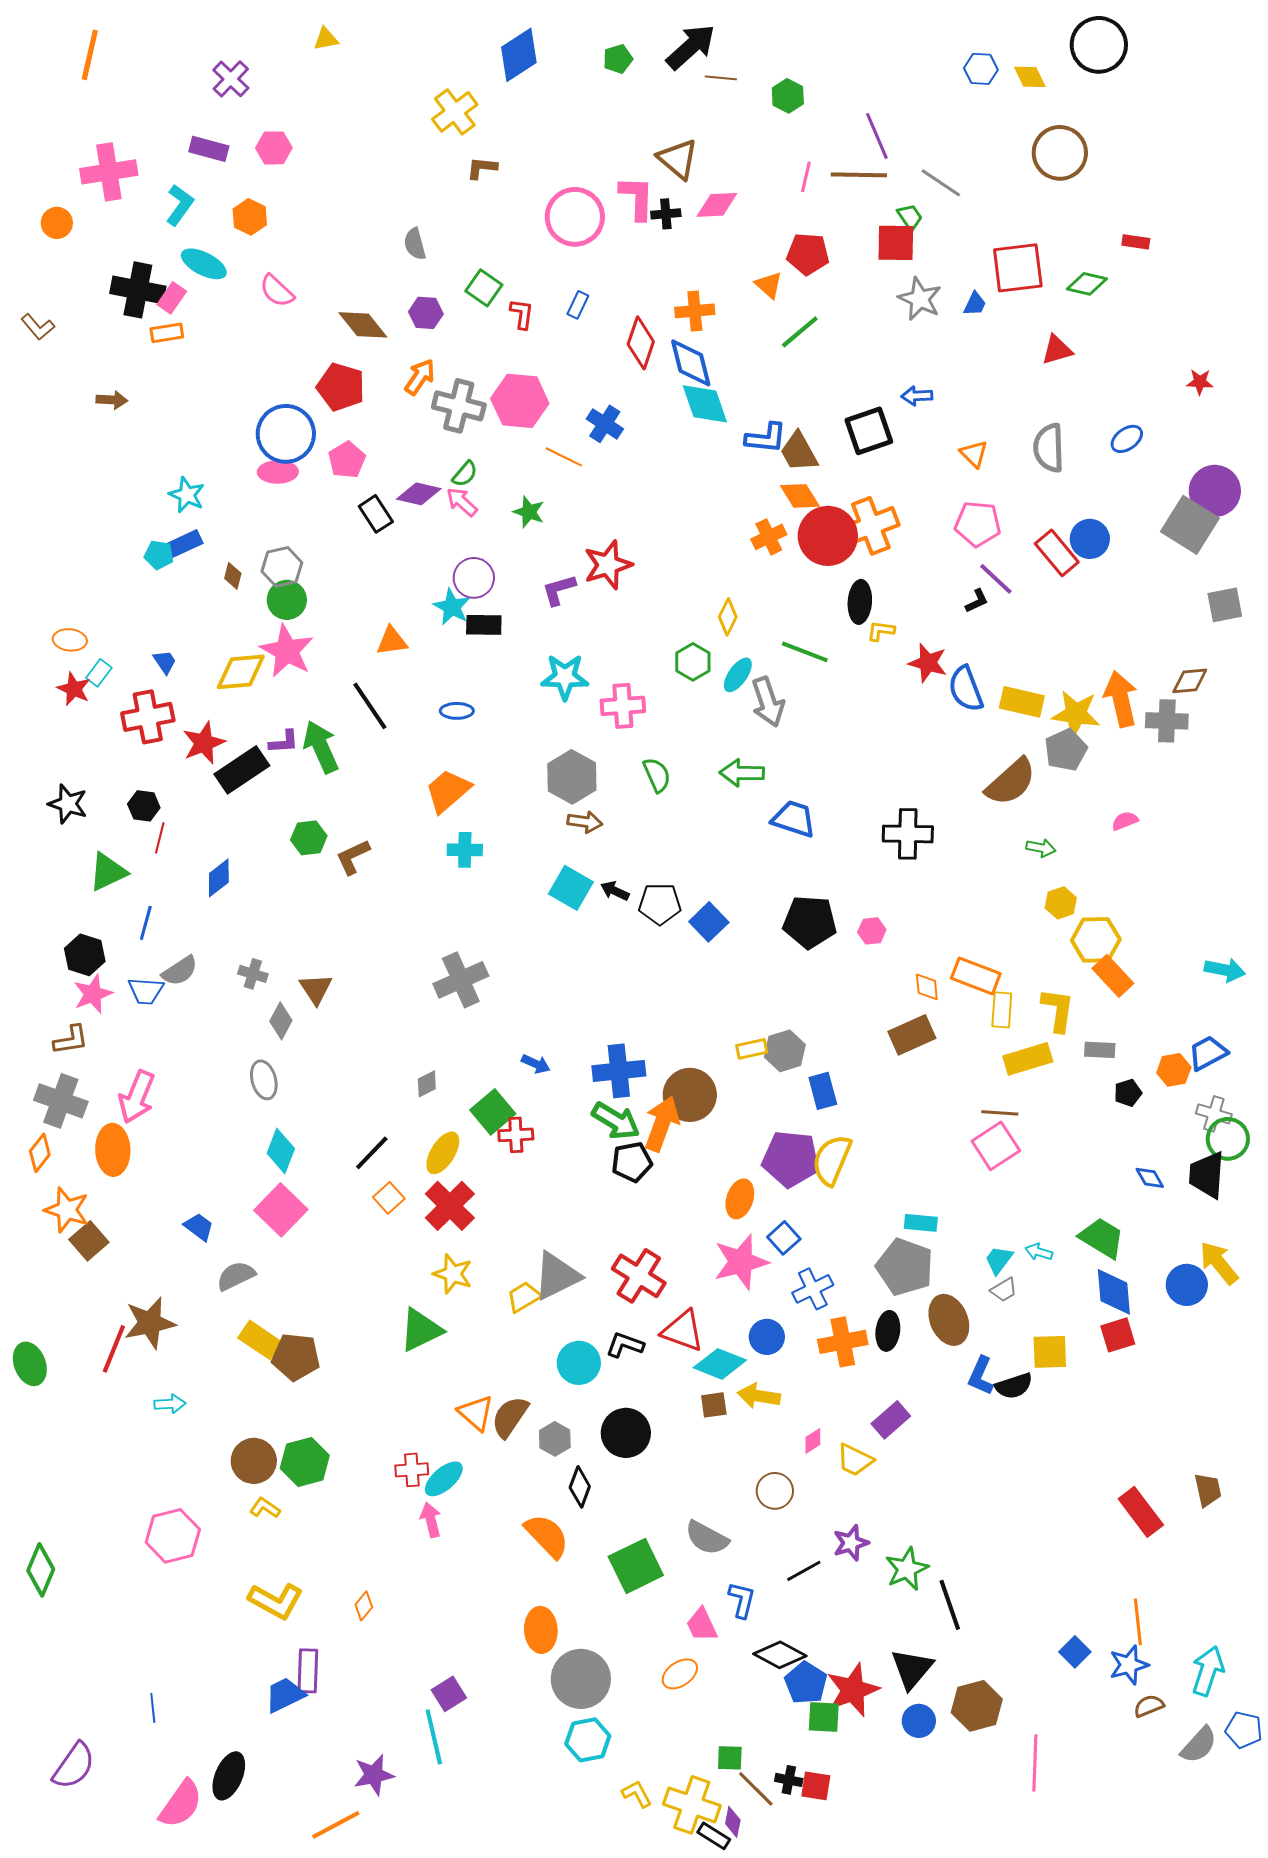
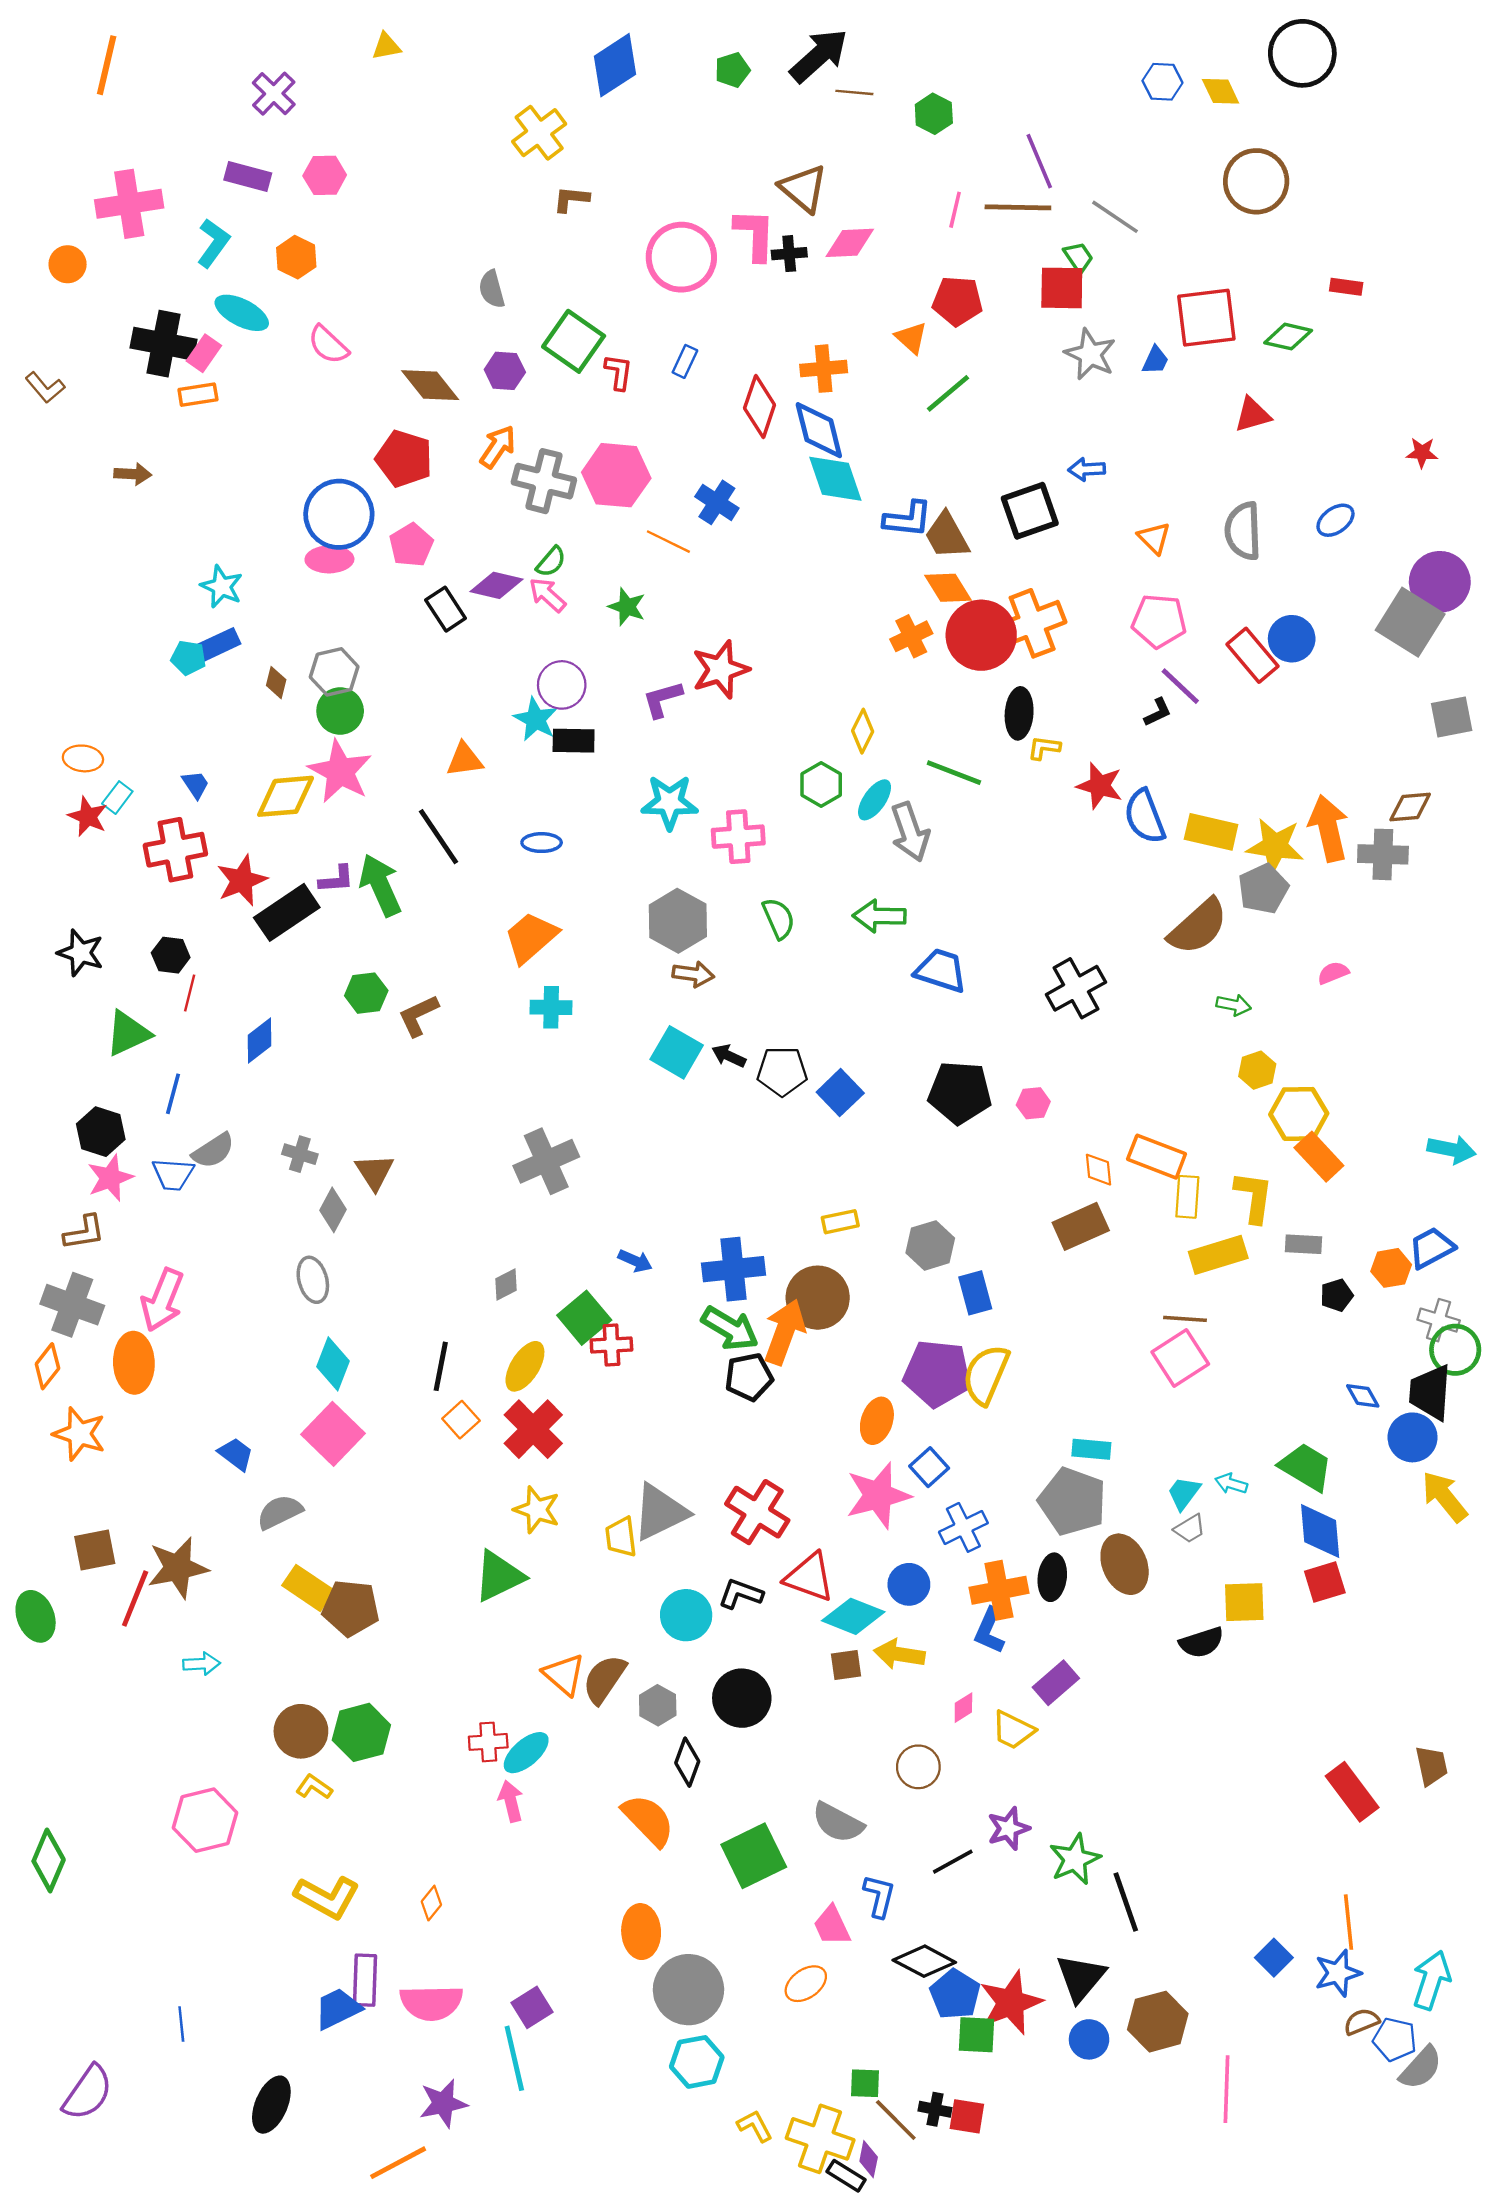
green square: (484, 288) -> (574, 341), size x1.4
black cross: (908, 834) -> (1076, 988), turned -30
yellow rectangle: (752, 1049) -> (840, 1222), moved
black line: (372, 1153) -> (441, 1366), turned -33
brown square: (89, 1241) -> (95, 1550), moved, turned 30
blue circle: (1187, 1285) -> (1413, 1437), moved
yellow trapezoid: (524, 1297) -> (621, 1537), turned -66
blue L-shape: (981, 1376) -> (989, 1631), moved
blue pentagon: (1244, 1730) -> (1395, 2039), moved
pink semicircle: (181, 1804) -> (431, 2003), moved, turned 54

